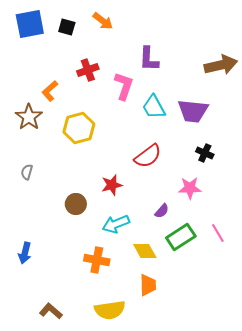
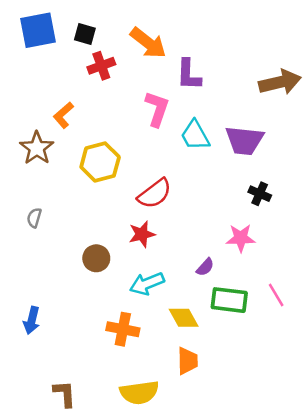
orange arrow: (103, 21) -> (148, 43), moved, size x1.4
red cross: (88, 70) -> (101, 66), moved
red semicircle: (148, 156) -> (155, 194), moved
green rectangle: (181, 237) -> (229, 300), turned 40
brown L-shape: (51, 311) -> (65, 394), turned 45

